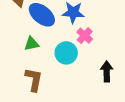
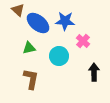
pink cross: (85, 36) -> (83, 41), moved

